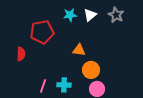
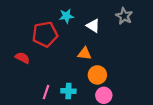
cyan star: (70, 15) -> (66, 16), moved
white triangle: (90, 15) -> (93, 26), moved, turned -48
red semicircle: (21, 54) -> (22, 58), turned -64

